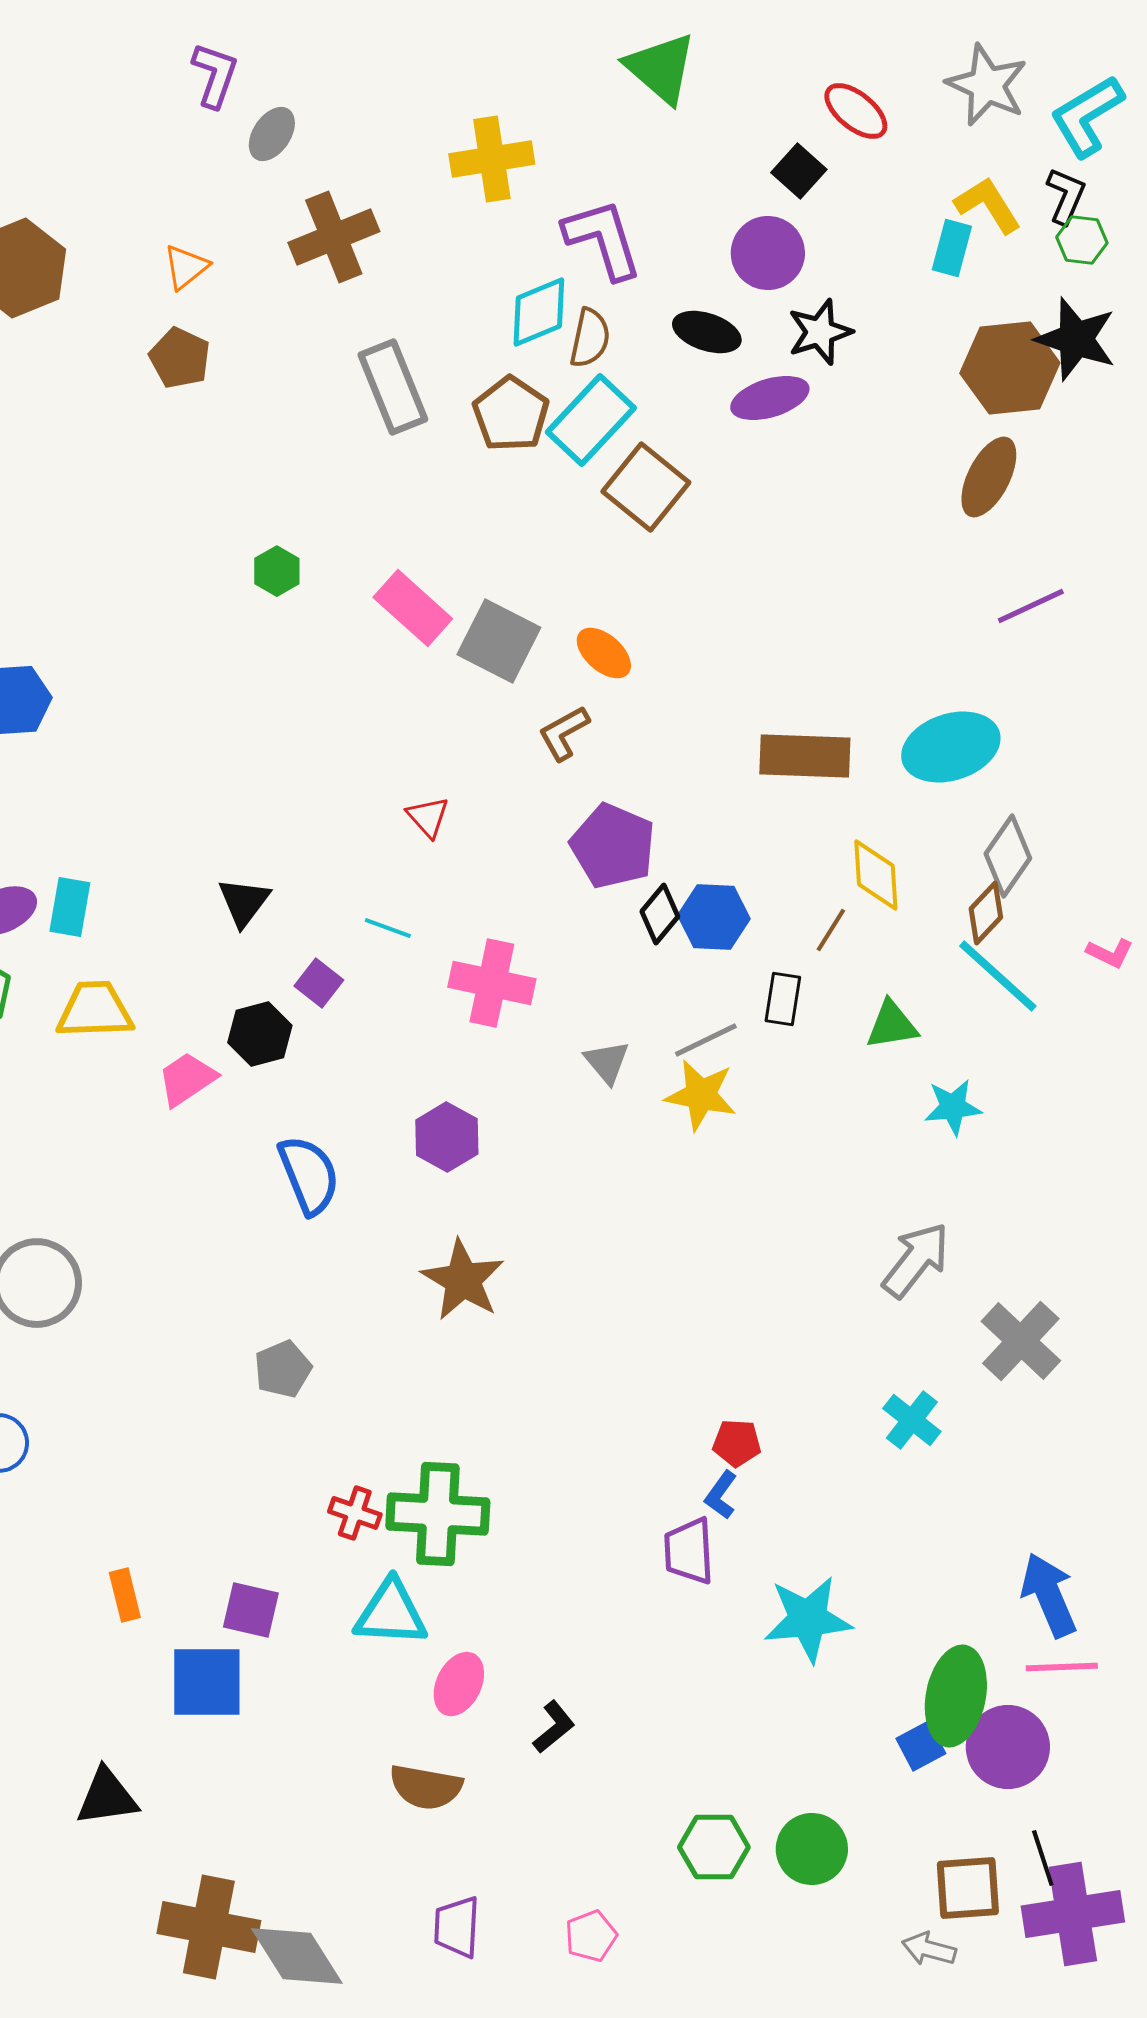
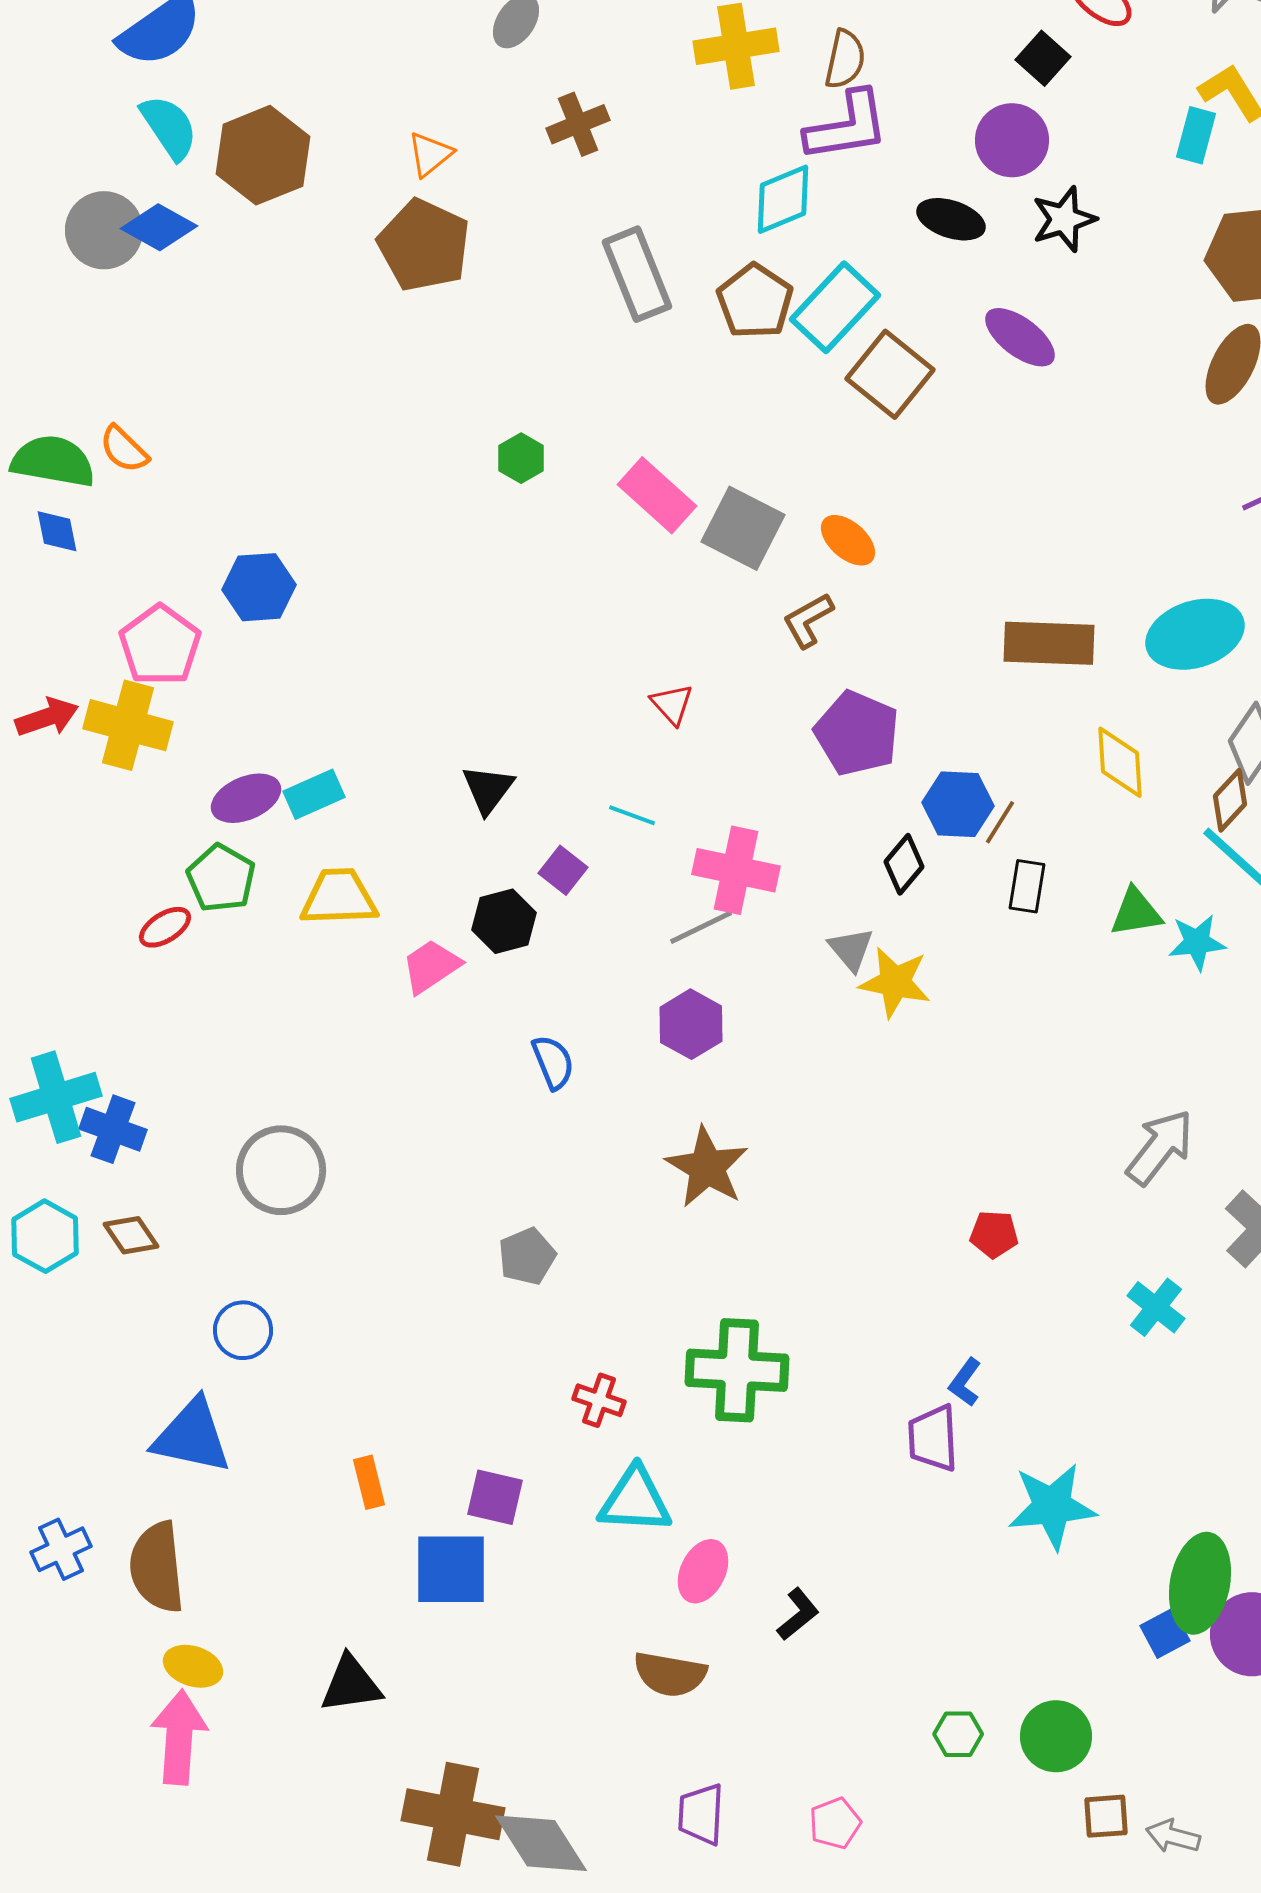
brown cross: (334, 237) -> (578, 124), size x0.7
purple L-shape: (603, 239) -> (847, 126), turned 98
brown semicircle: (590, 338) -> (845, 59), moved
brown pentagon: (180, 358) -> (424, 245), size x1.5
purple ellipse: (770, 398) -> (1020, 337), moved, turned 54
cyan rectangle: (70, 907) -> (314, 794), turned 56
black diamond: (660, 914) -> (904, 864), moved
brown line: (831, 930) -> (1000, 822), moved
gray line: (706, 1040) -> (701, 927), moved
yellow star: (701, 1095) -> (895, 982), moved
cyan star: (953, 1107) -> (1197, 942), moved
blue semicircle: (309, 1175) -> (553, 1062), size x0.7
red pentagon: (737, 1443) -> (994, 1234), moved
green cross: (438, 1514) -> (737, 1370), moved
green hexagon: (714, 1847) -> (958, 1734), size x0.7
brown square: (968, 1888) -> (1106, 1816), moved, size x0.7

